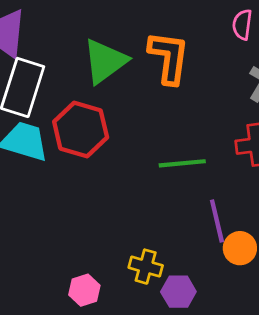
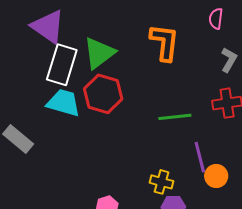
green triangle: (105, 61) -> (99, 53), moved
yellow cross: (146, 267) -> (161, 182), moved

